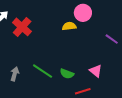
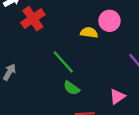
green line: (43, 71) -> (63, 62), moved
pink triangle: (96, 71) -> (117, 97), moved, turned 32

